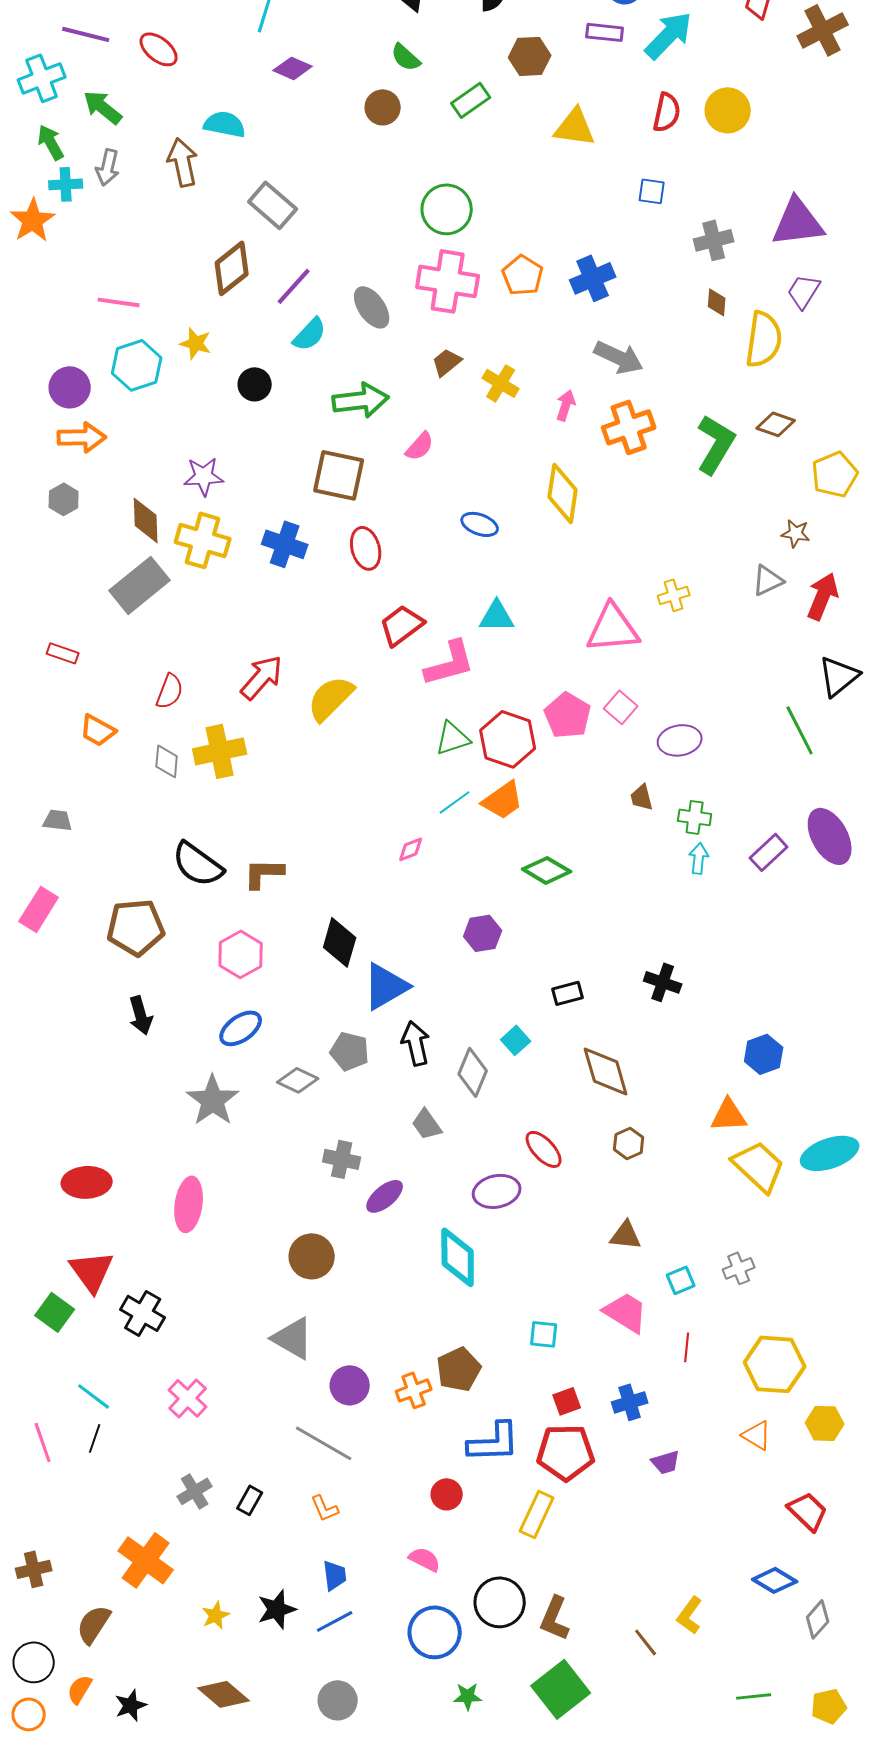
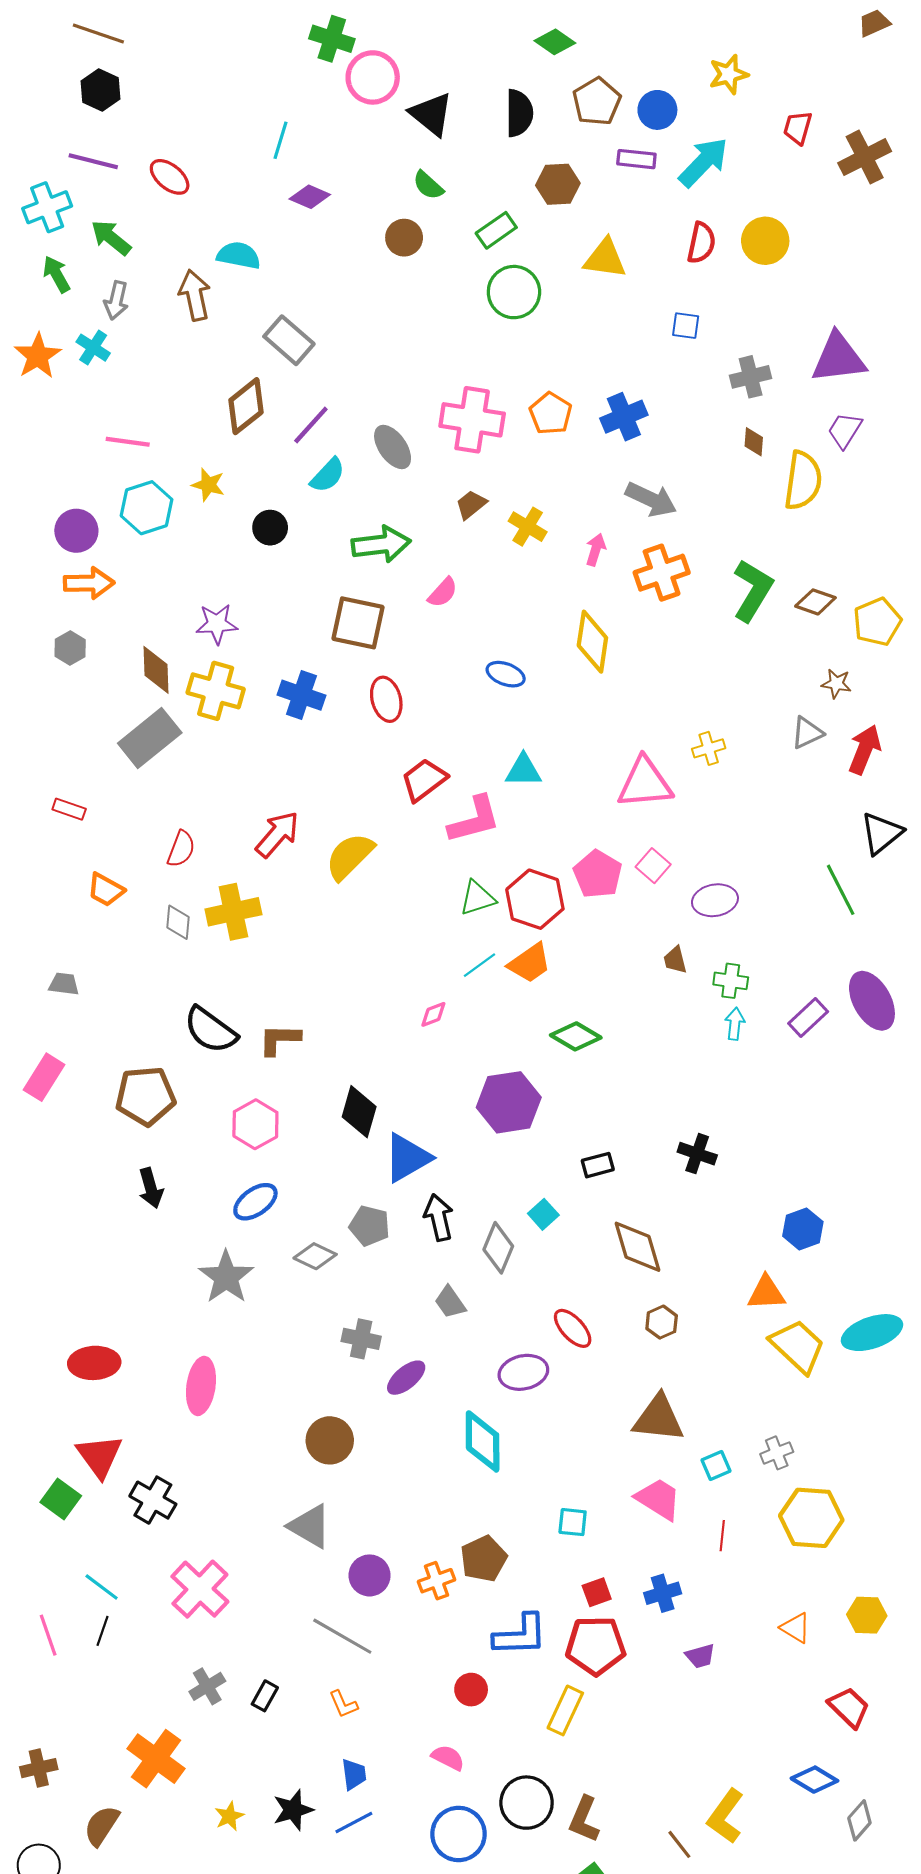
cyan cross: (66, 184) -> (93, 348), moved, turned 36
green circle: (447, 209) -> (514, 292), moved
brown diamond: (776, 424) -> (815, 602), moved
purple hexagon: (483, 933) -> (509, 1102), size x1.6
brown triangle: (626, 1235) -> (658, 1418), size x1.6
yellow hexagon: (775, 1364) -> (811, 1518), moved
pink cross: (188, 1398) -> (200, 1589), size x1.4
yellow L-shape: (690, 1615) -> (725, 1816), size x1.4

